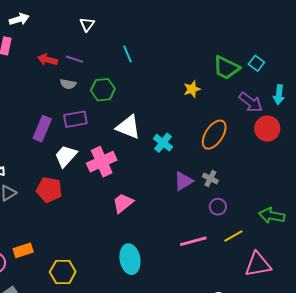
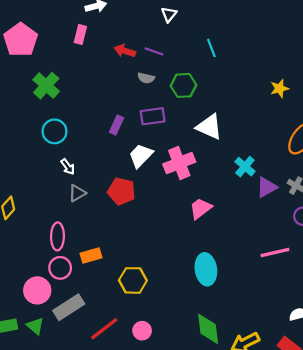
purple rectangle: (42, 129) -> (116, 125), size x0.7
cyan cross: (163, 143) -> (245, 167), moved

